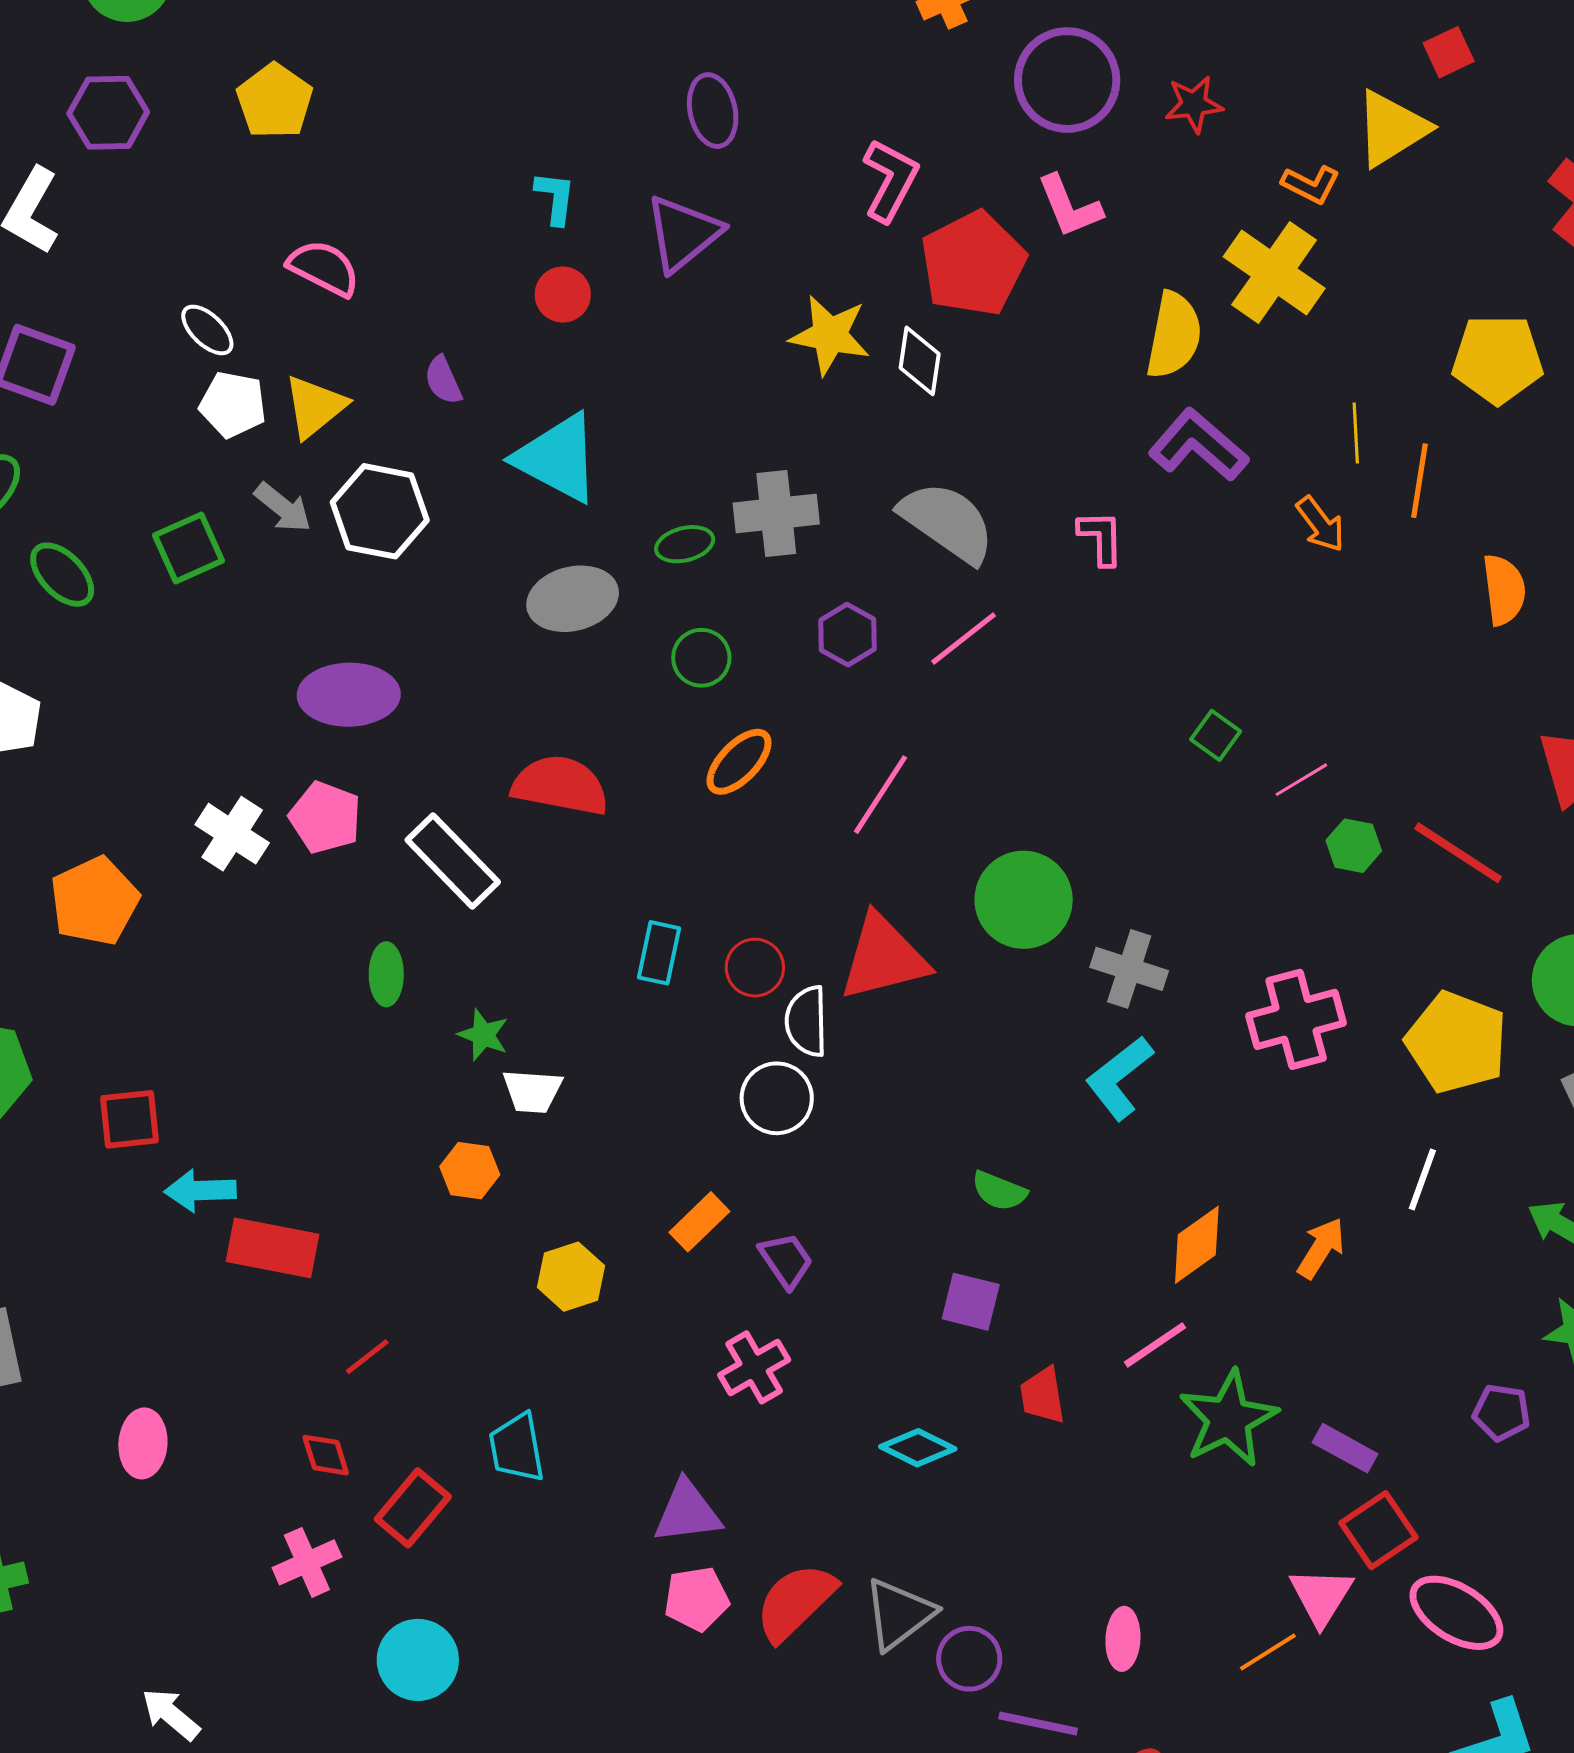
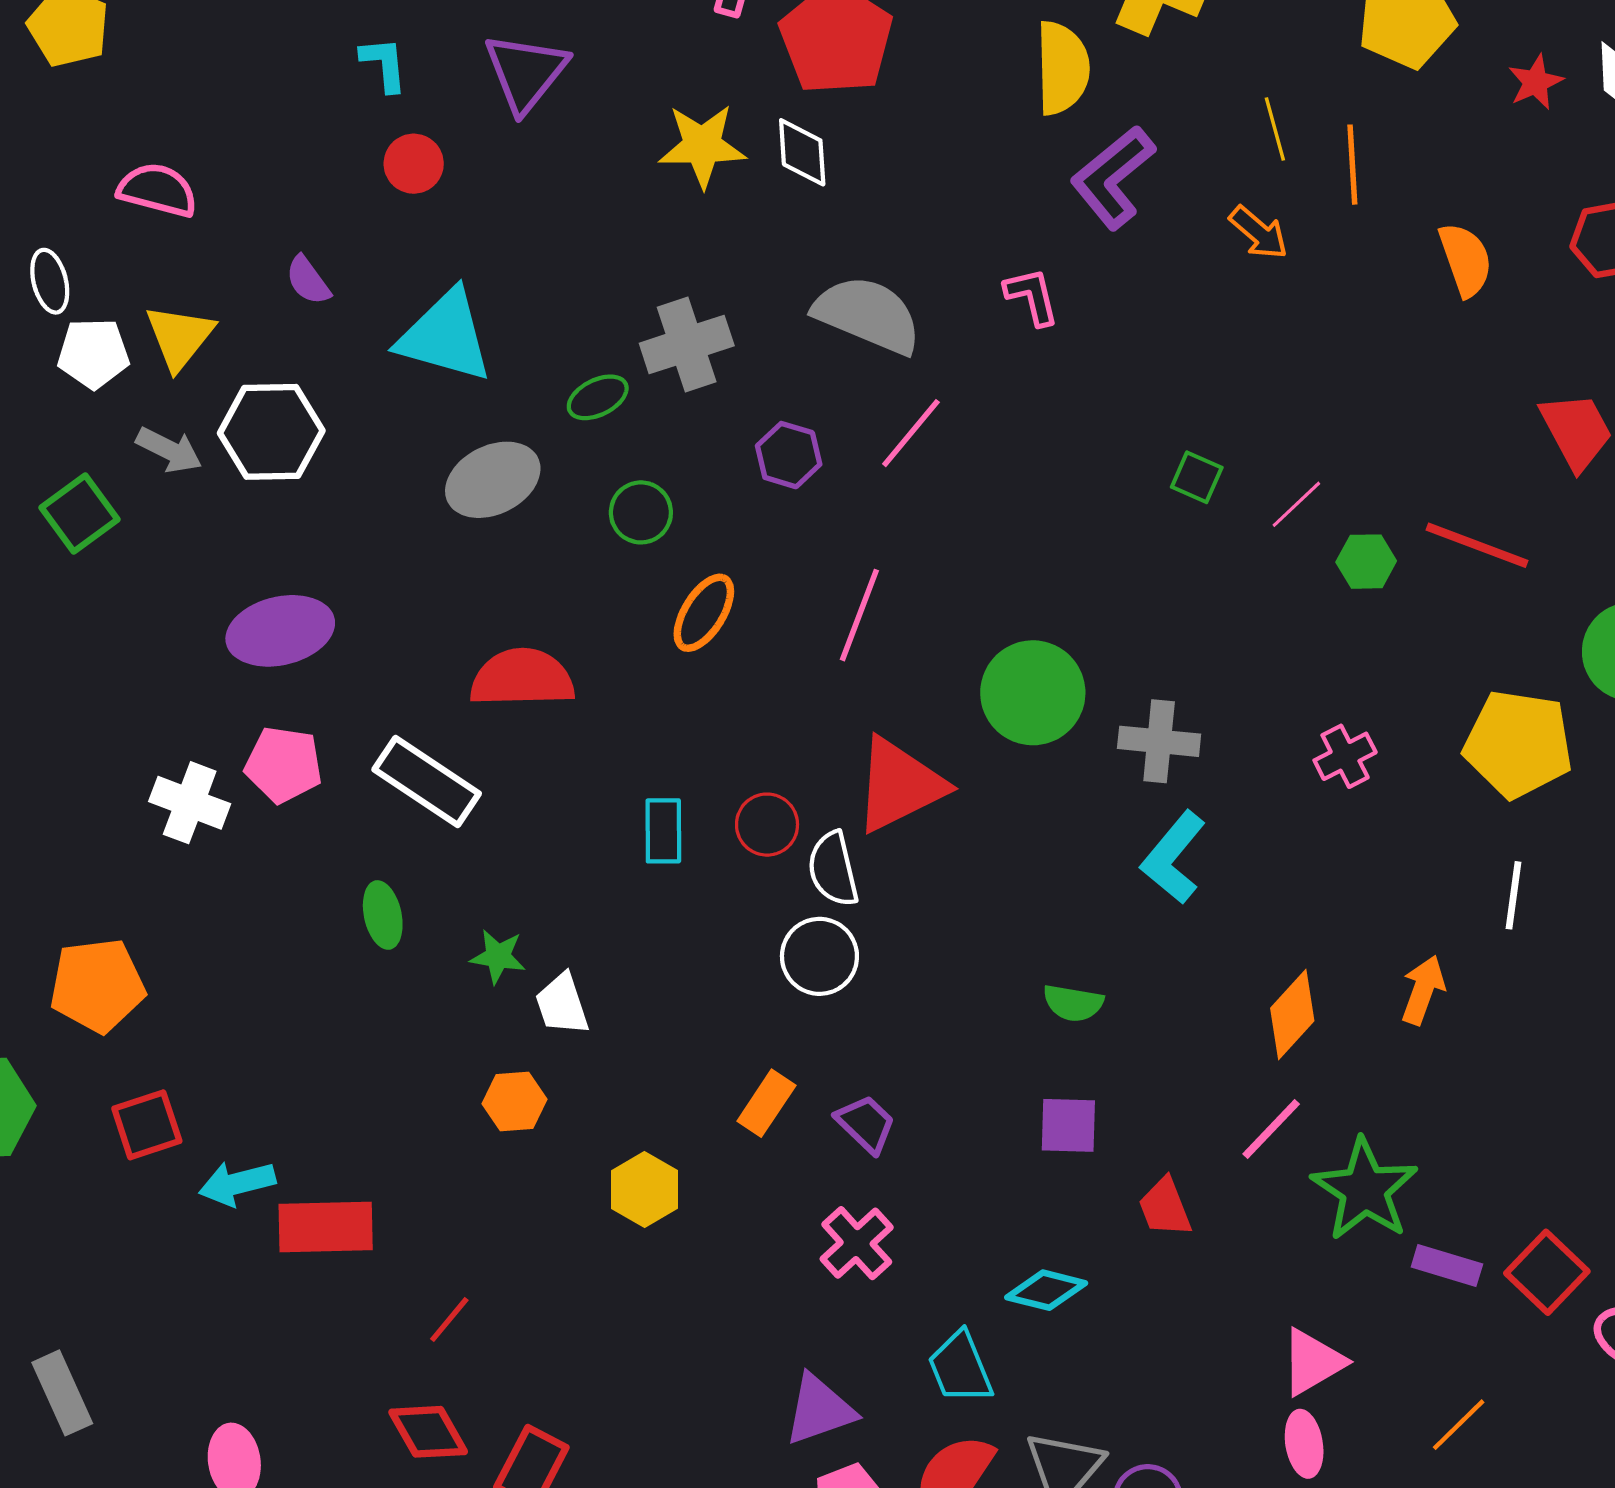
white ellipse: (207, 330) -> (50, 281), turned 44
purple L-shape: (1198, 445) -> (1113, 177), turned -68
orange pentagon: (94, 901) -> (97, 985), moved, turned 30
pink cross: (1296, 1019) -> (1345, 756), size x0.6
white trapezoid: (532, 1091) -> (562, 1004), turned 80
cyan trapezoid: (517, 1448) -> (960, 1368), moved
purple rectangle: (1345, 1448) -> (1447, 1266), moved
red diamond: (326, 1455) -> (428, 1432), size x1.4
pink triangle: (1321, 1596) -> (1313, 1362), moved, turned 40

